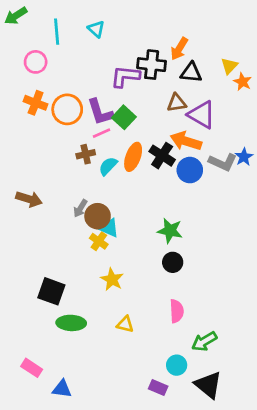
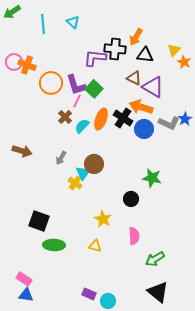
pink circle: (36, 62) -> (14, 62), moved
orange cross: (36, 103) -> (27, 65), moved
brown triangle: (177, 103) -> (134, 78), turned 35
pink line: (101, 133) -> (77, 101), turned -40
brown cross: (86, 154) -> (65, 117), turned -32
brown circle: (98, 216) -> (94, 164), moved
cyan triangle: (109, 228) -> (83, 173), turned 42
green star: (170, 231) -> (152, 178), moved
yellow star: (112, 279) -> (103, 219), moved
cyan circle: (177, 365) -> (108, 301), moved
purple rectangle: (158, 388) -> (89, 294), moved
blue triangle: (62, 389) -> (26, 295), moved

